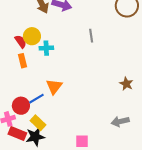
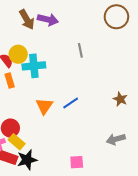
cyan cross: (46, 48) -> (34, 66), size x1.5
blue line: (36, 99) -> (71, 103), moved
yellow rectangle: (38, 123) -> (17, 142), moved

